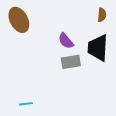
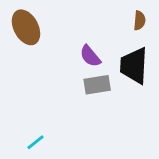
cyan line: (26, 104) -> (36, 142), turned -32

